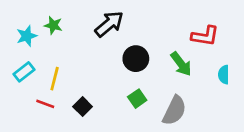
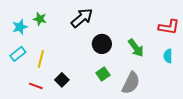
red L-shape: (205, 36) -> (169, 27), moved
red line: (45, 104) -> (36, 86), moved

